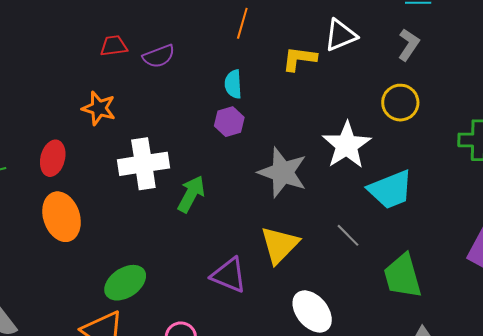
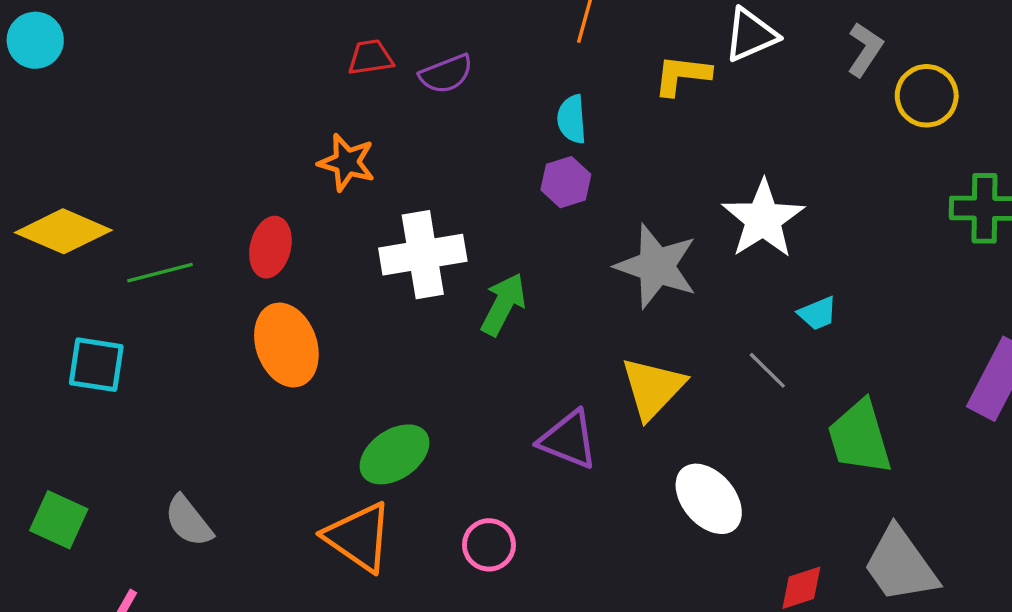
yellow circle: (400, 103) -> (927, 96), moved
cyan trapezoid: (390, 190) -> (818, 313), moved, size x0.5

